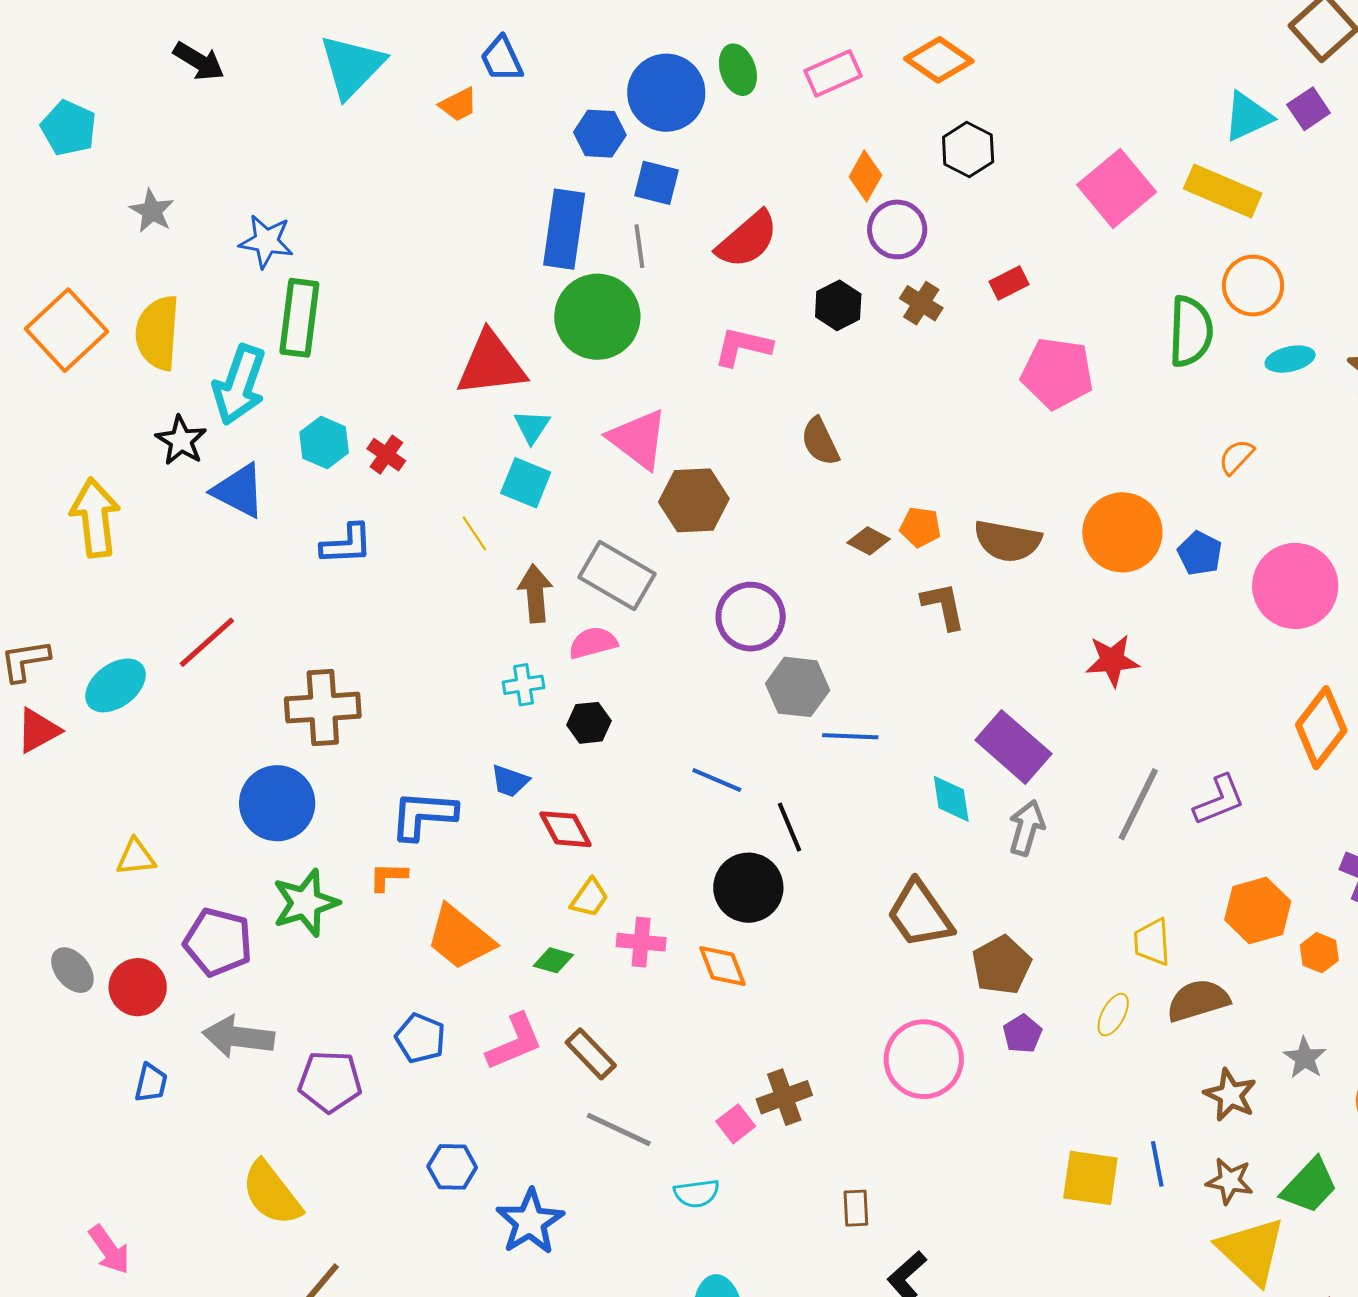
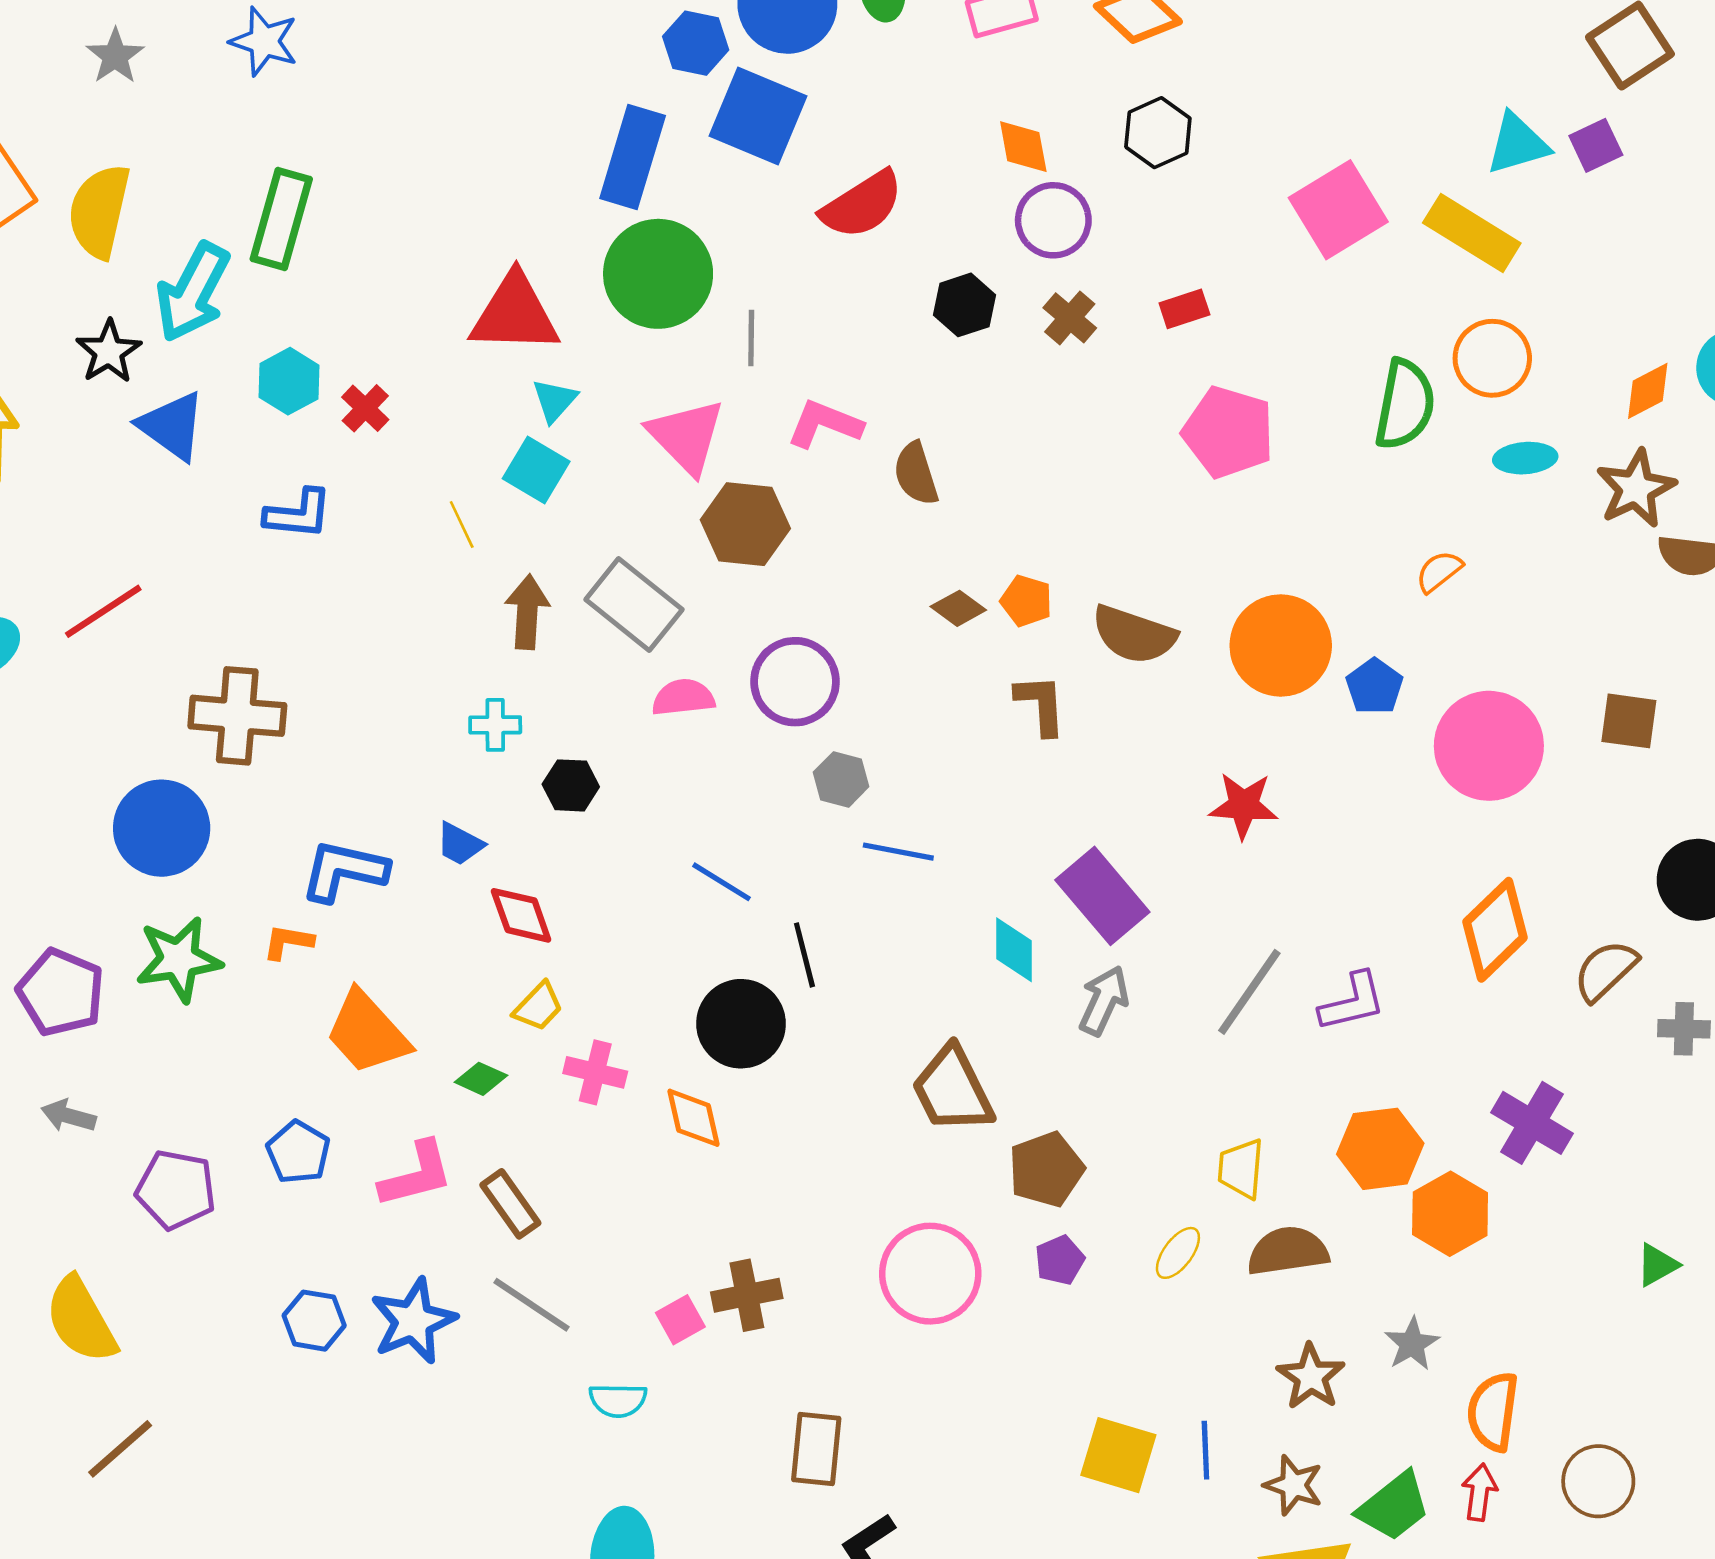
orange diamond: (865, 176) -> (1023, 147), turned -48
blue square: (657, 183) -> (758, 116), size x1.6
blue star: (266, 241) -> (264, 41), moved
gray line: (639, 246) -> (751, 338), moved
pink L-shape: (743, 347) -> (825, 424), moved
pink semicircle: (593, 643) -> (683, 697), moved
gray hexagon: (798, 687) -> (841, 779), size x0.7
orange hexagon: (1319, 953) -> (1450, 1214), size x1.6
gray arrow: (238, 1037) -> (69, 1116), size x0.6
brown rectangle: (856, 1208) -> (816, 1449), size x1.5
blue star: (530, 1222) -> (413, 1321), moved

